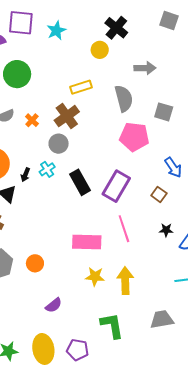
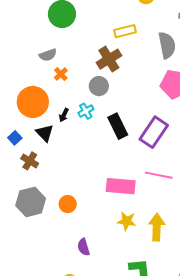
orange cross: (32, 120) -> (61, 74), moved
pink line: (124, 229) -> (159, 175), turned -64
purple semicircle: (54, 305) -> (84, 247), turned 108

